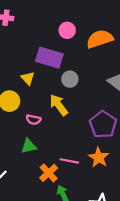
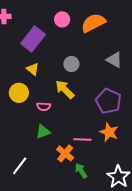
purple rectangle: (49, 58) -> (33, 39), moved, turned -60

